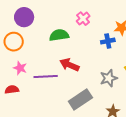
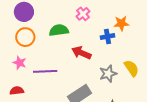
orange circle: (14, 42) -> (25, 37), moved
red arrow: (69, 65) -> (81, 53), moved
red semicircle: (12, 90) -> (17, 91), moved

